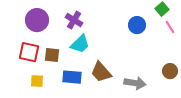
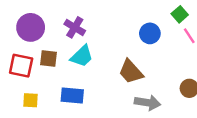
brown square: (52, 55) -> (48, 58), moved
brown trapezoid: (101, 72) -> (131, 72), moved

